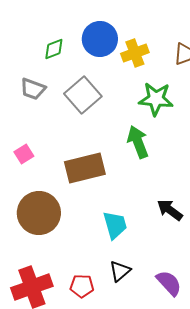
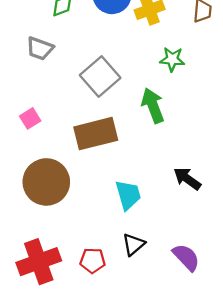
gray square: (83, 95) -> (100, 76), moved
green star: (156, 99) -> (172, 59), size x0.7

